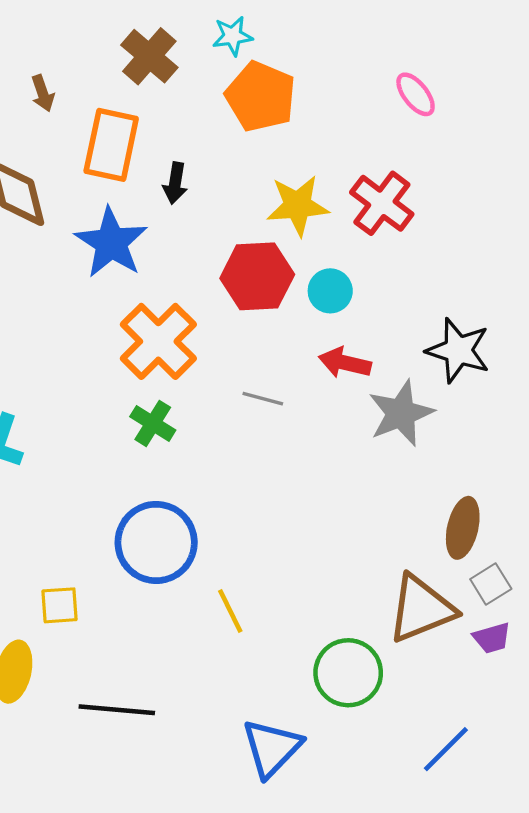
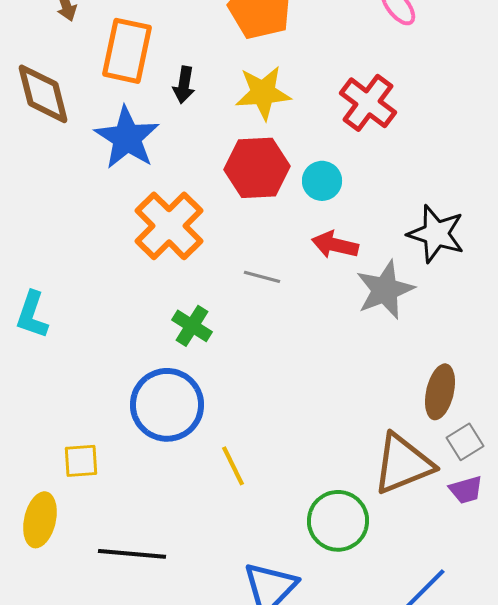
yellow star: (298, 206) -> (263, 93), moved
green cross: (153, 423) -> (192, 326), moved

